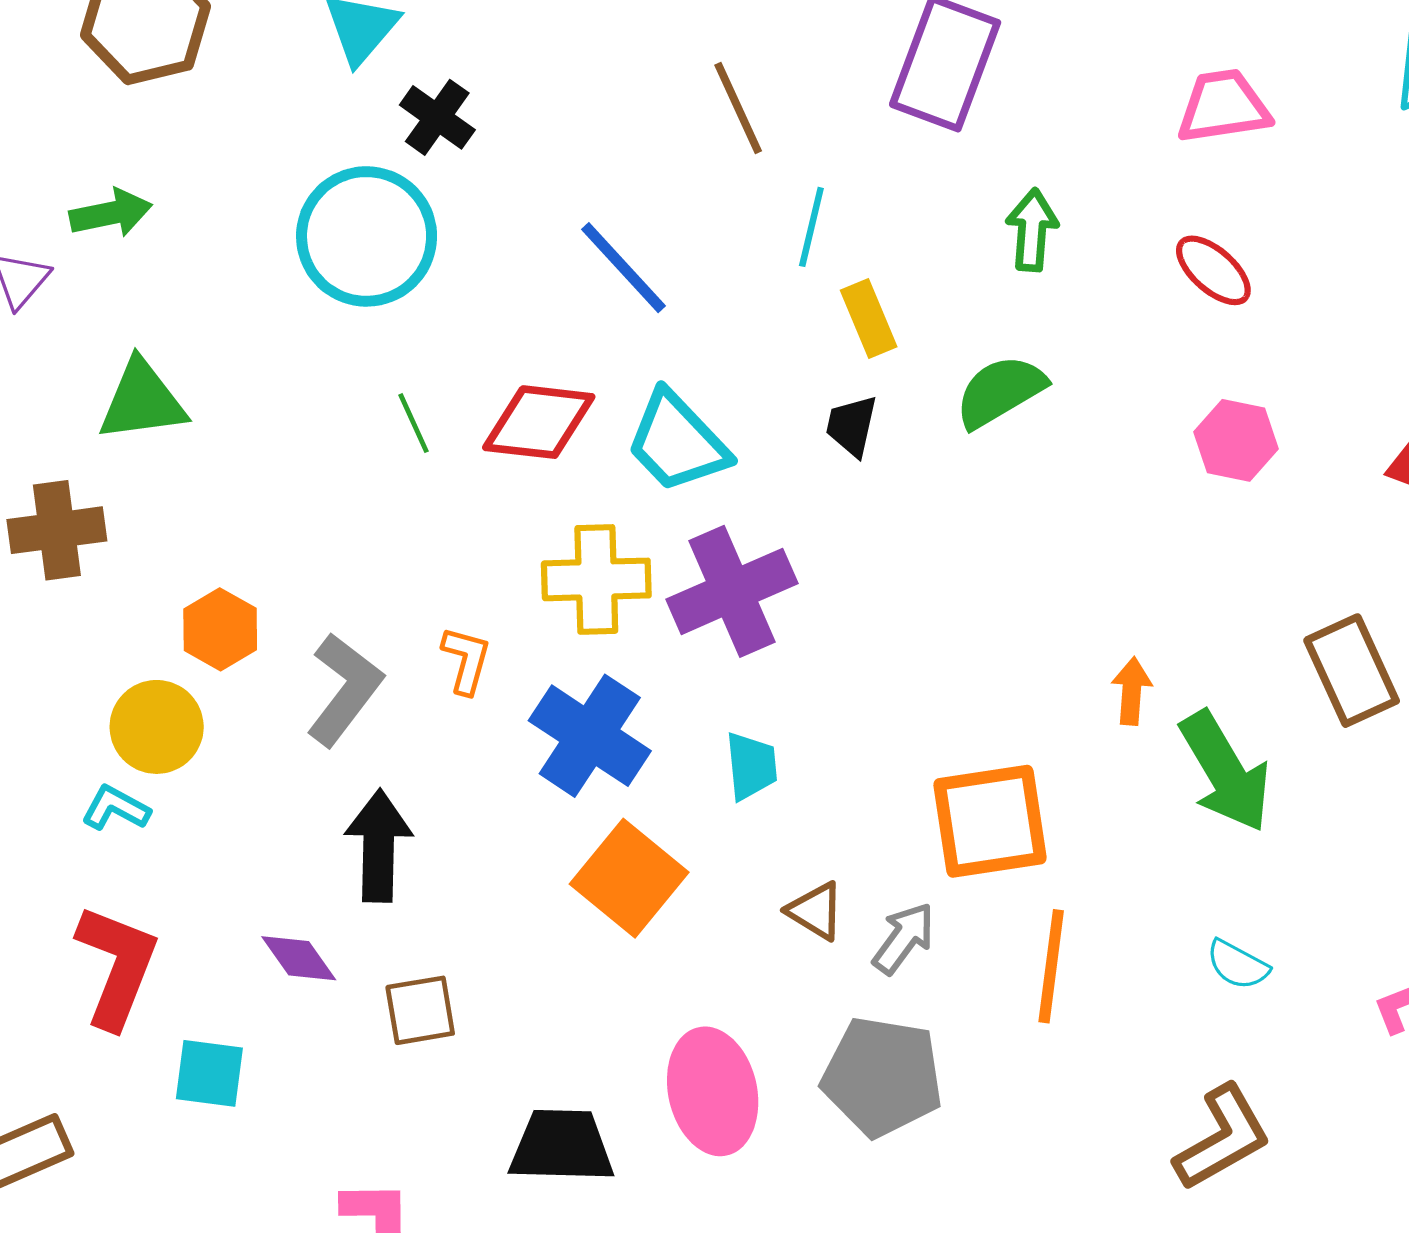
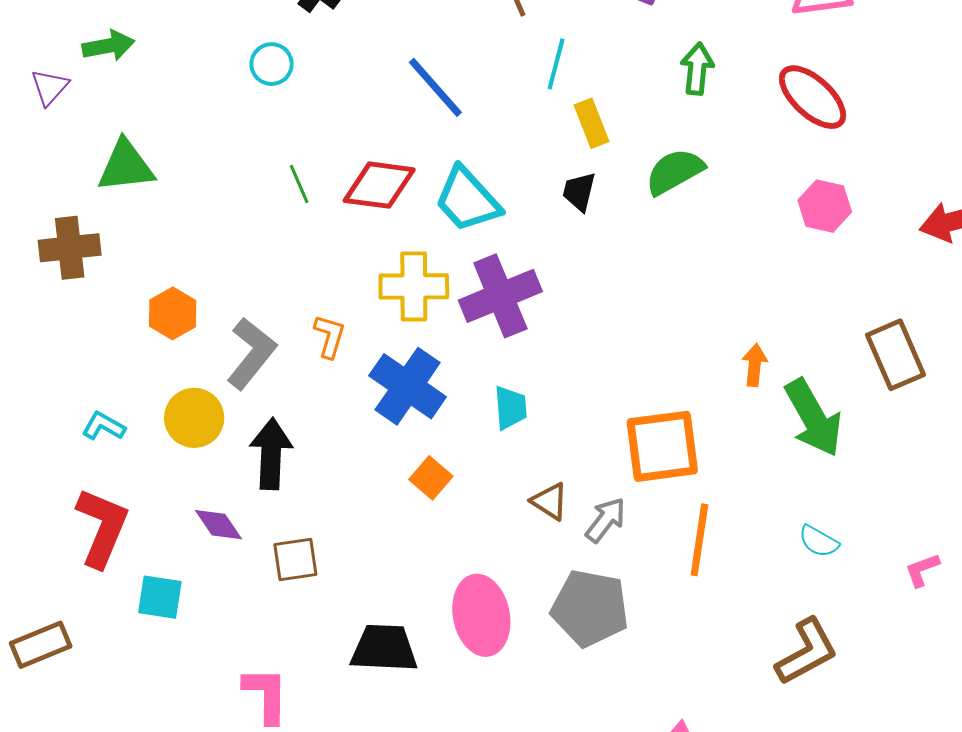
cyan circle: (367, 236) -> (272, 64), size x0.5
red ellipse: (1213, 270) -> (813, 97), size x1.4
yellow circle: (157, 727) -> (194, 418), moved
orange square: (629, 878) -> (431, 478), size x0.6

